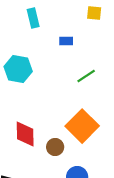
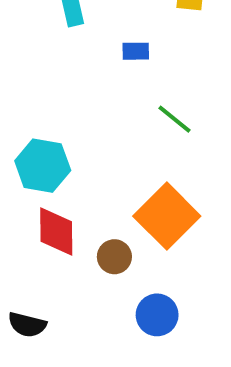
cyan hexagon: (18, 69) -> (43, 166), moved
green line: (86, 76) -> (175, 119), turned 72

